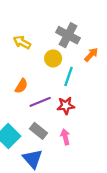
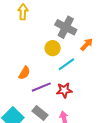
yellow arrow: (22, 42) -> (23, 12), moved, turned 63
cyan line: (68, 77) -> (66, 64), turned 36

